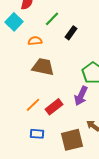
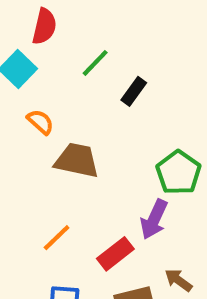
orange semicircle: (35, 41) -> (40, 122), moved, turned 48
red rectangle: (54, 107) -> (115, 254), moved

